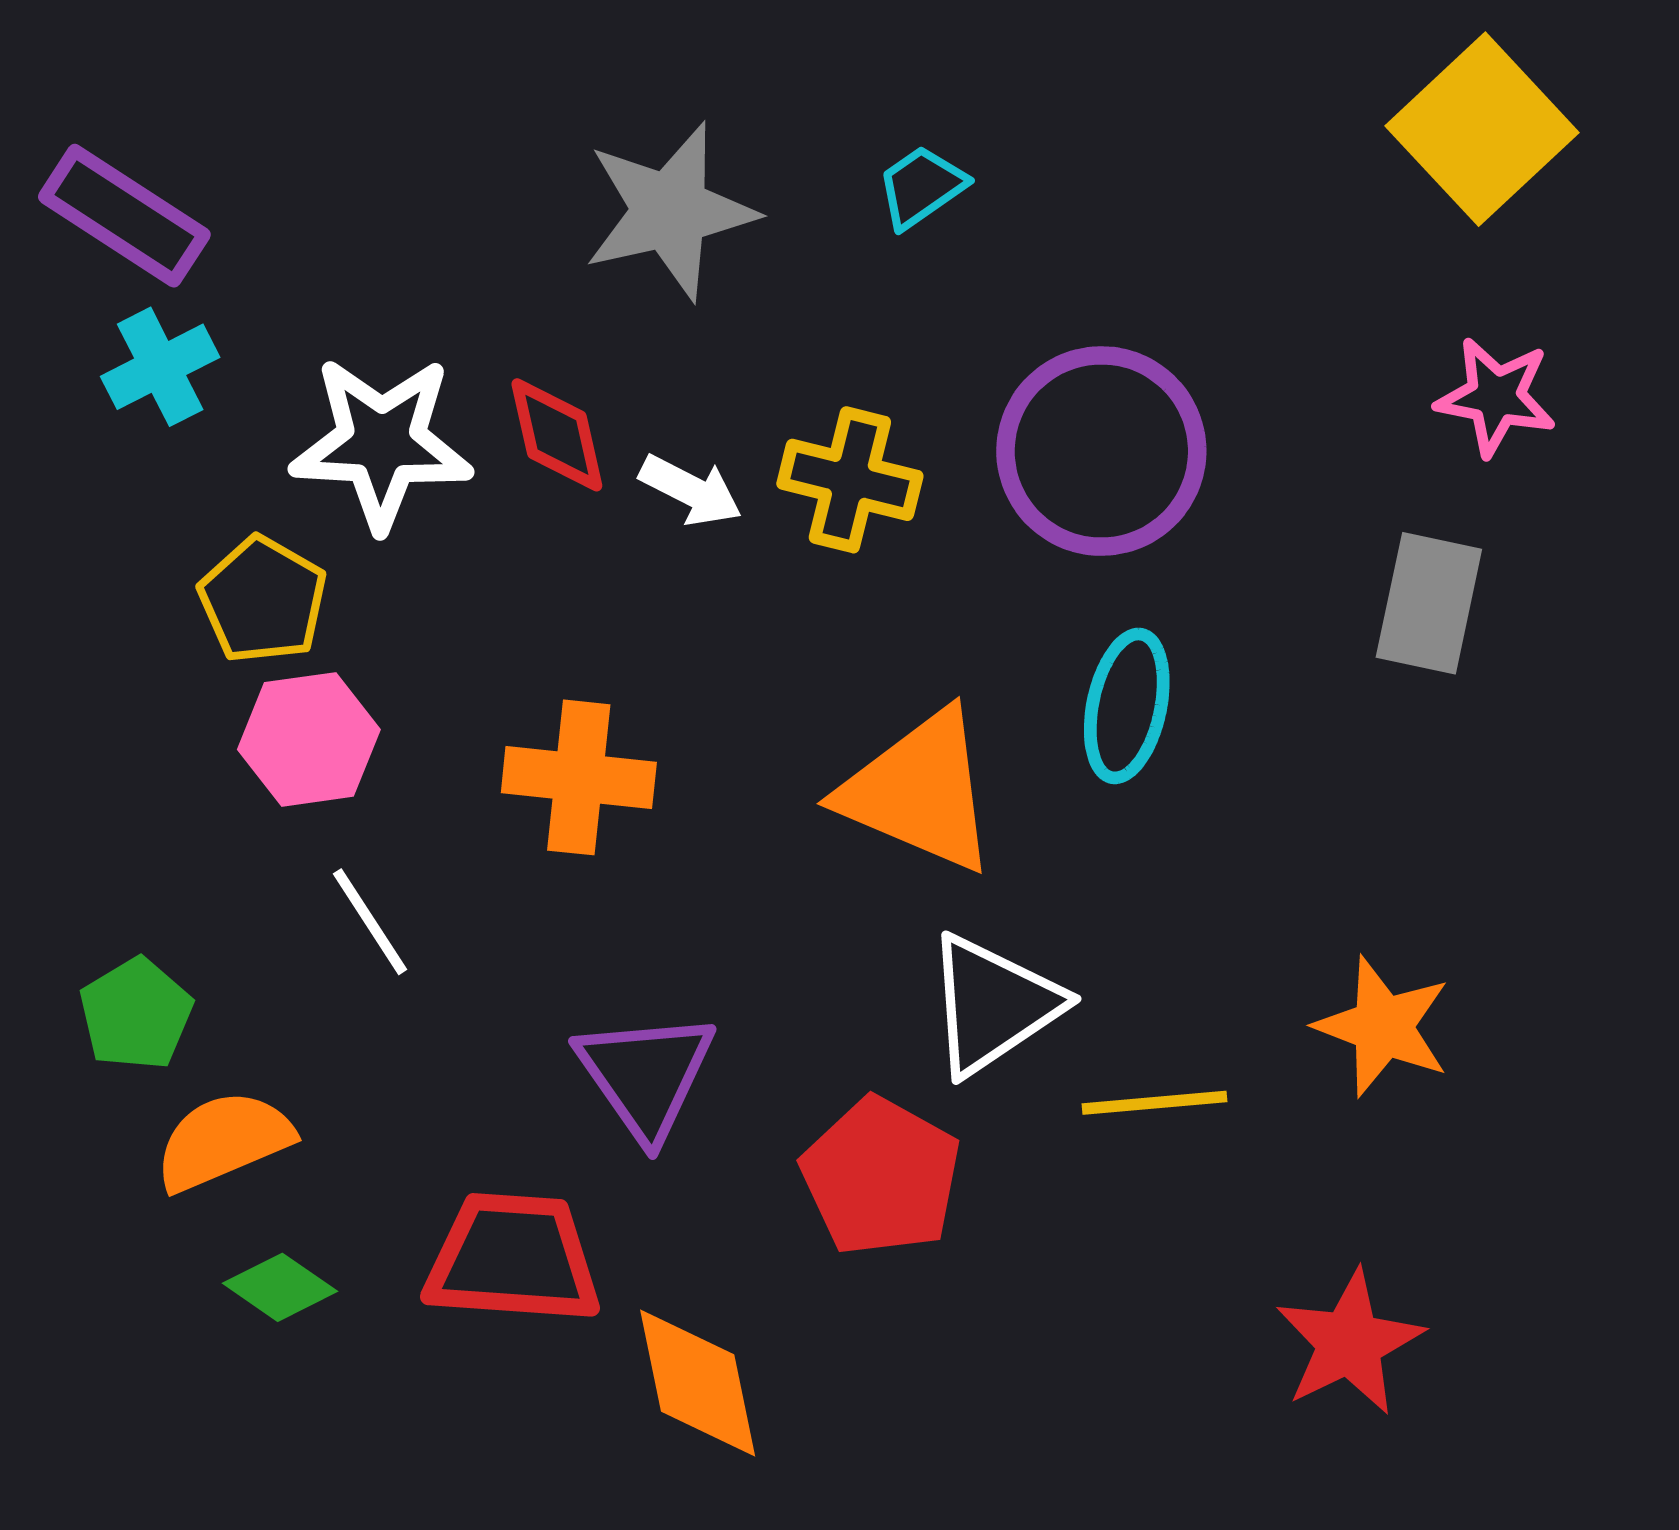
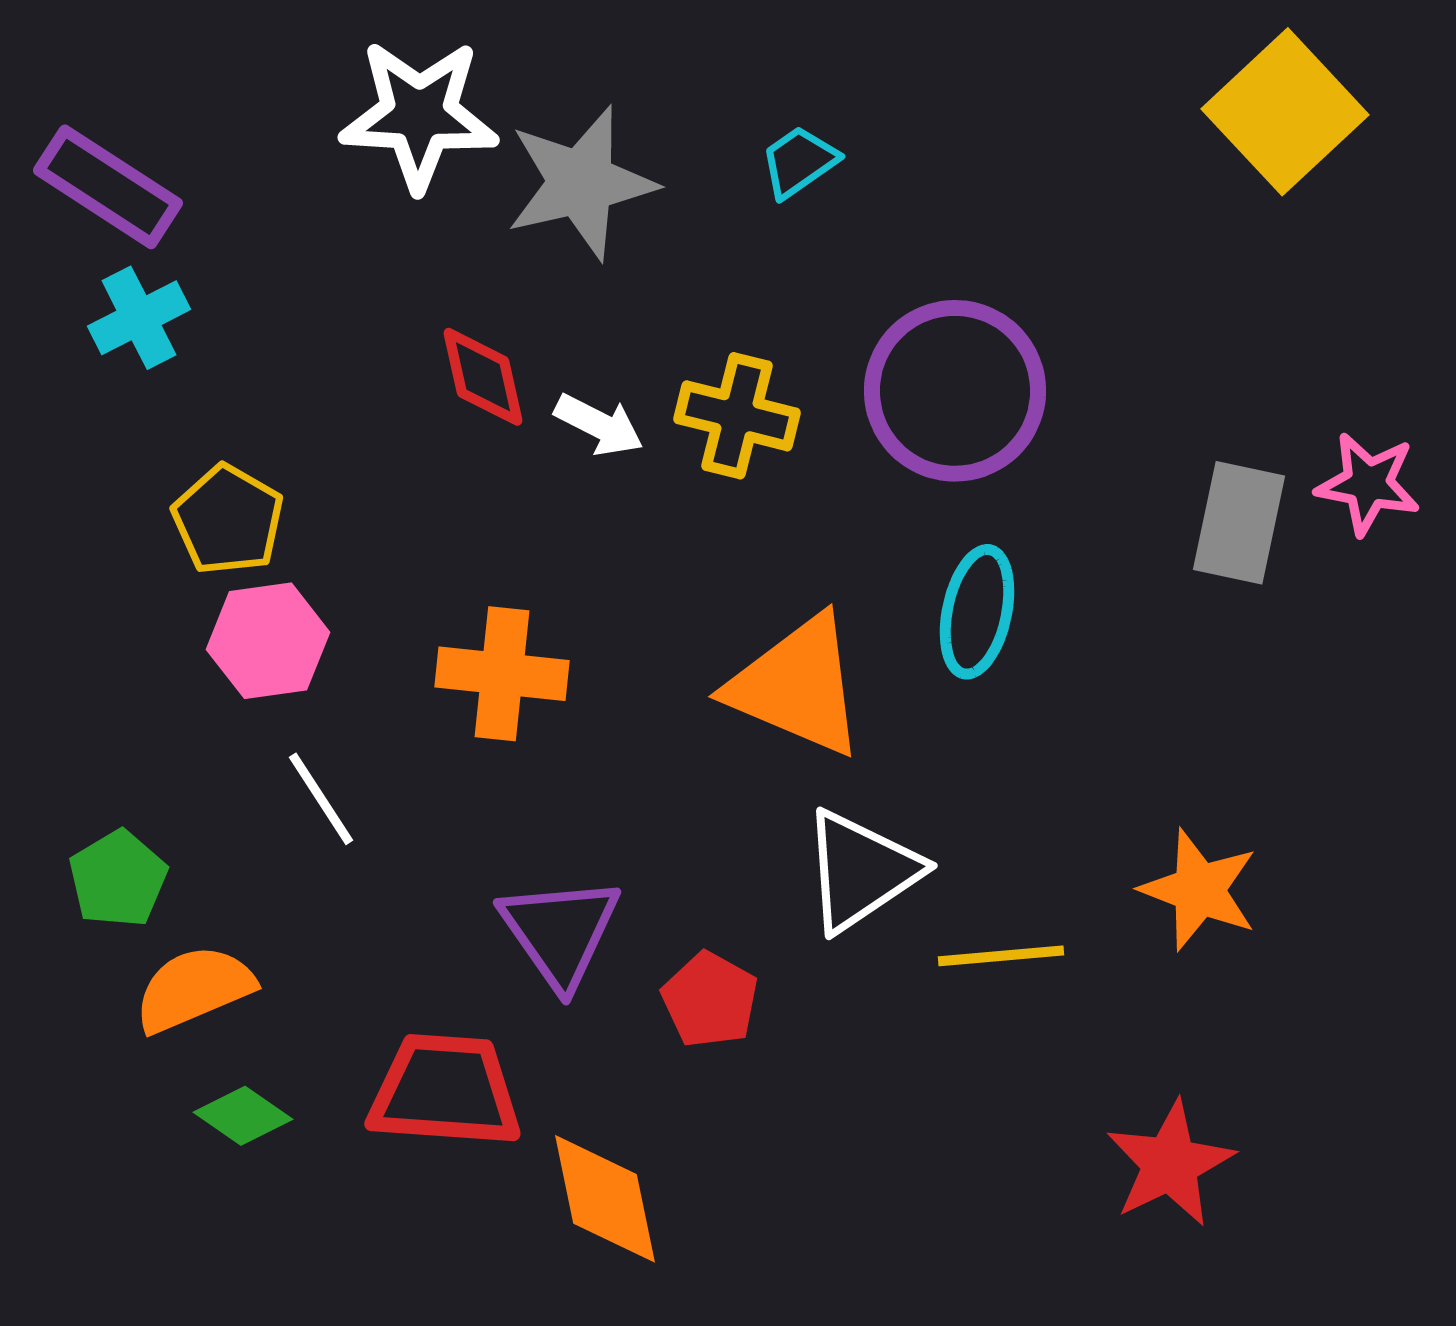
pink star: (1496, 397) -> (1368, 484), moved
white star: (382, 443) -> (419, 115), moved
red pentagon: (881, 1177) -> (710, 1000), moved, size x0.7

